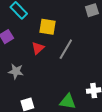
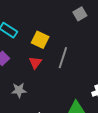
yellow square: (48, 27) -> (40, 40), turned 30

